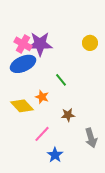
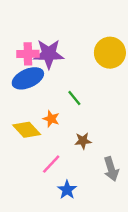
yellow circle: (90, 43) -> (110, 53), size x1.6
pink cross: (23, 44) -> (28, 54), turned -30

